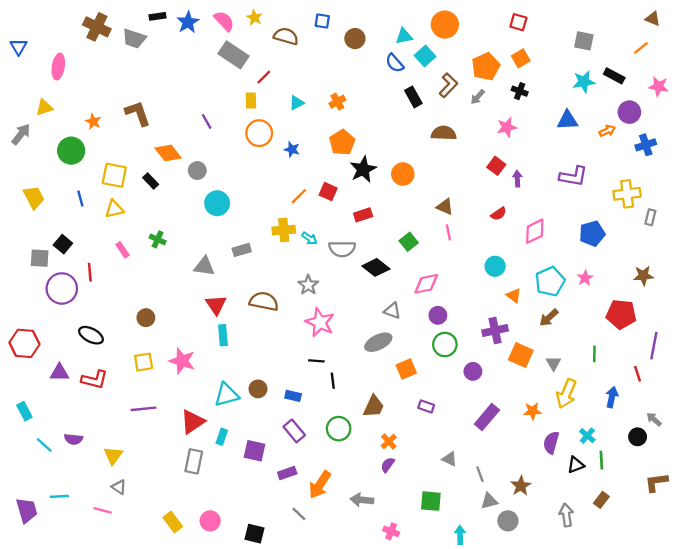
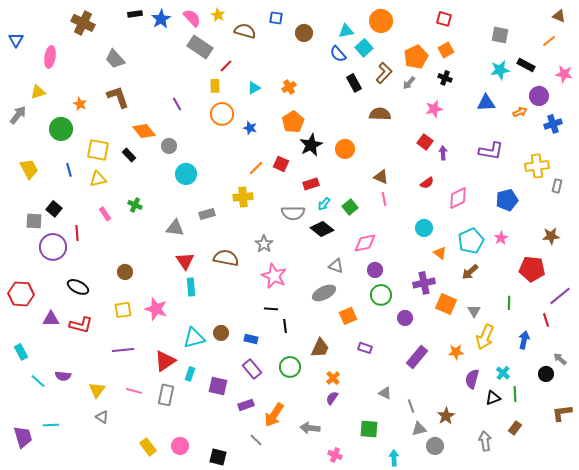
gray trapezoid: (134, 39) -> (115, 59), moved, turned 30
cyan arrow: (309, 238) -> (324, 204), moved, turned 96
purple line: (654, 346) -> (560, 296), turned 40
pink line: (103, 510) -> (134, 391), moved

